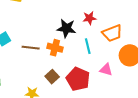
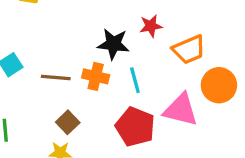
cyan line: (88, 46) -> (135, 80), moved
pink triangle: (106, 70) -> (181, 110), size x1.6
brown square: (52, 77) -> (68, 122), moved

